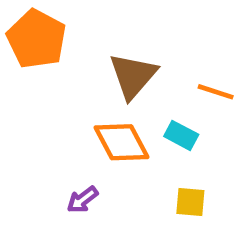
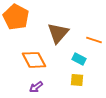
orange diamond: (122, 142) -> (34, 60), moved
yellow square: (190, 202) -> (77, 80), moved

